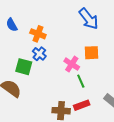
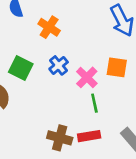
blue cross: (39, 54) -> (59, 65), moved

